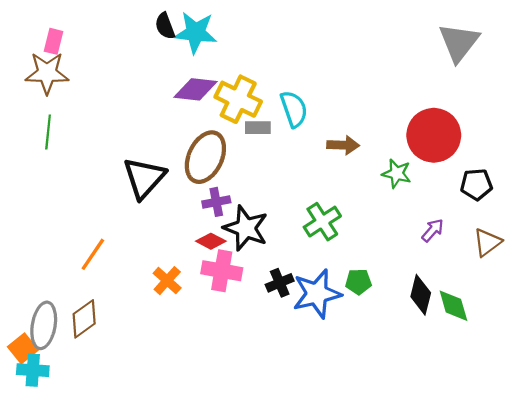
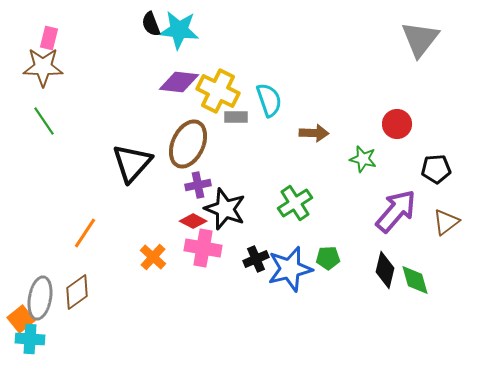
green line: (48, 132) -> (44, 121), turned -40
red circle: (434, 135) -> (397, 124), size x0.6
purple arrow: (433, 230) -> (396, 211), size x2.0

